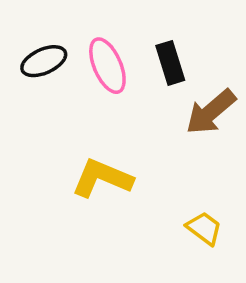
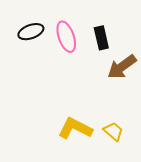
yellow L-shape: (102, 178) -> (75, 128), moved

